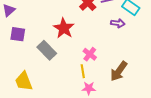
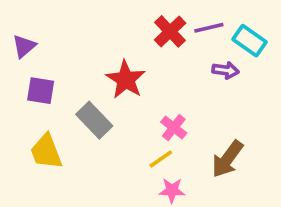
yellow line: (83, 71) -> (161, 159), turned 64
yellow trapezoid: (24, 81) -> (46, 152), moved

